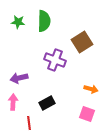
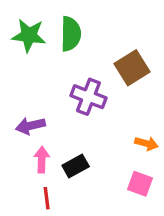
green star: (18, 22) -> (29, 35), size x1.5
pink arrow: (13, 102) -> (42, 160), moved

